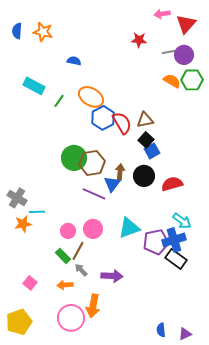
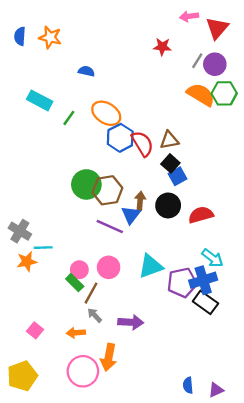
gray line: (169, 52) -> (197, 61), turned -48
orange semicircle: (172, 81) -> (201, 95), size x1.4
green rectangle: (63, 256) -> (75, 283), moved

